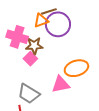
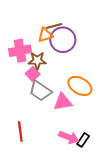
pink cross: (17, 37) -> (20, 51), turned -30
orange ellipse: (76, 68) -> (80, 86), turned 45
gray trapezoid: (29, 94) -> (40, 91), moved

